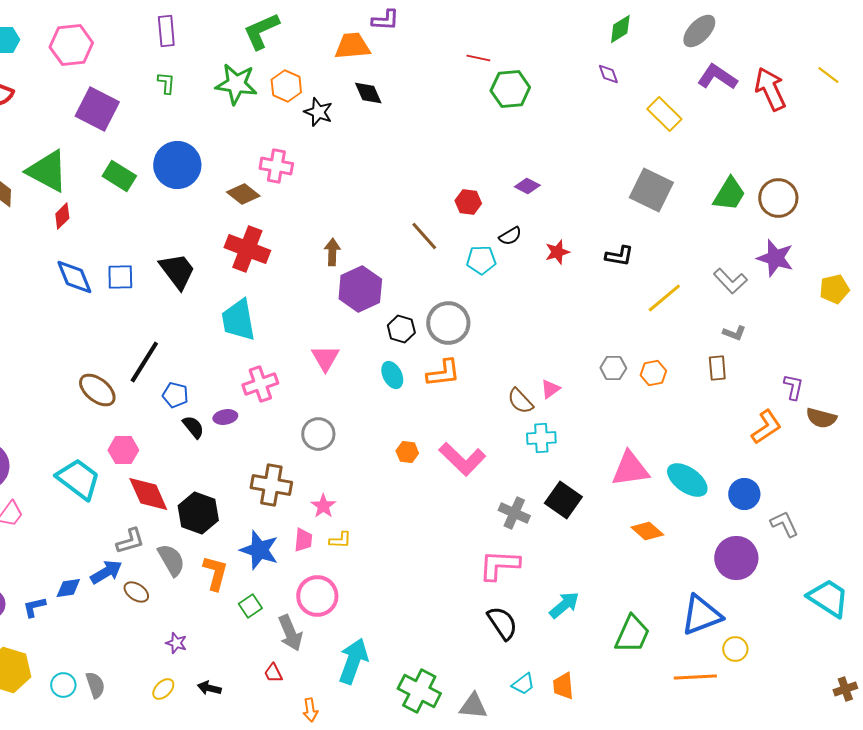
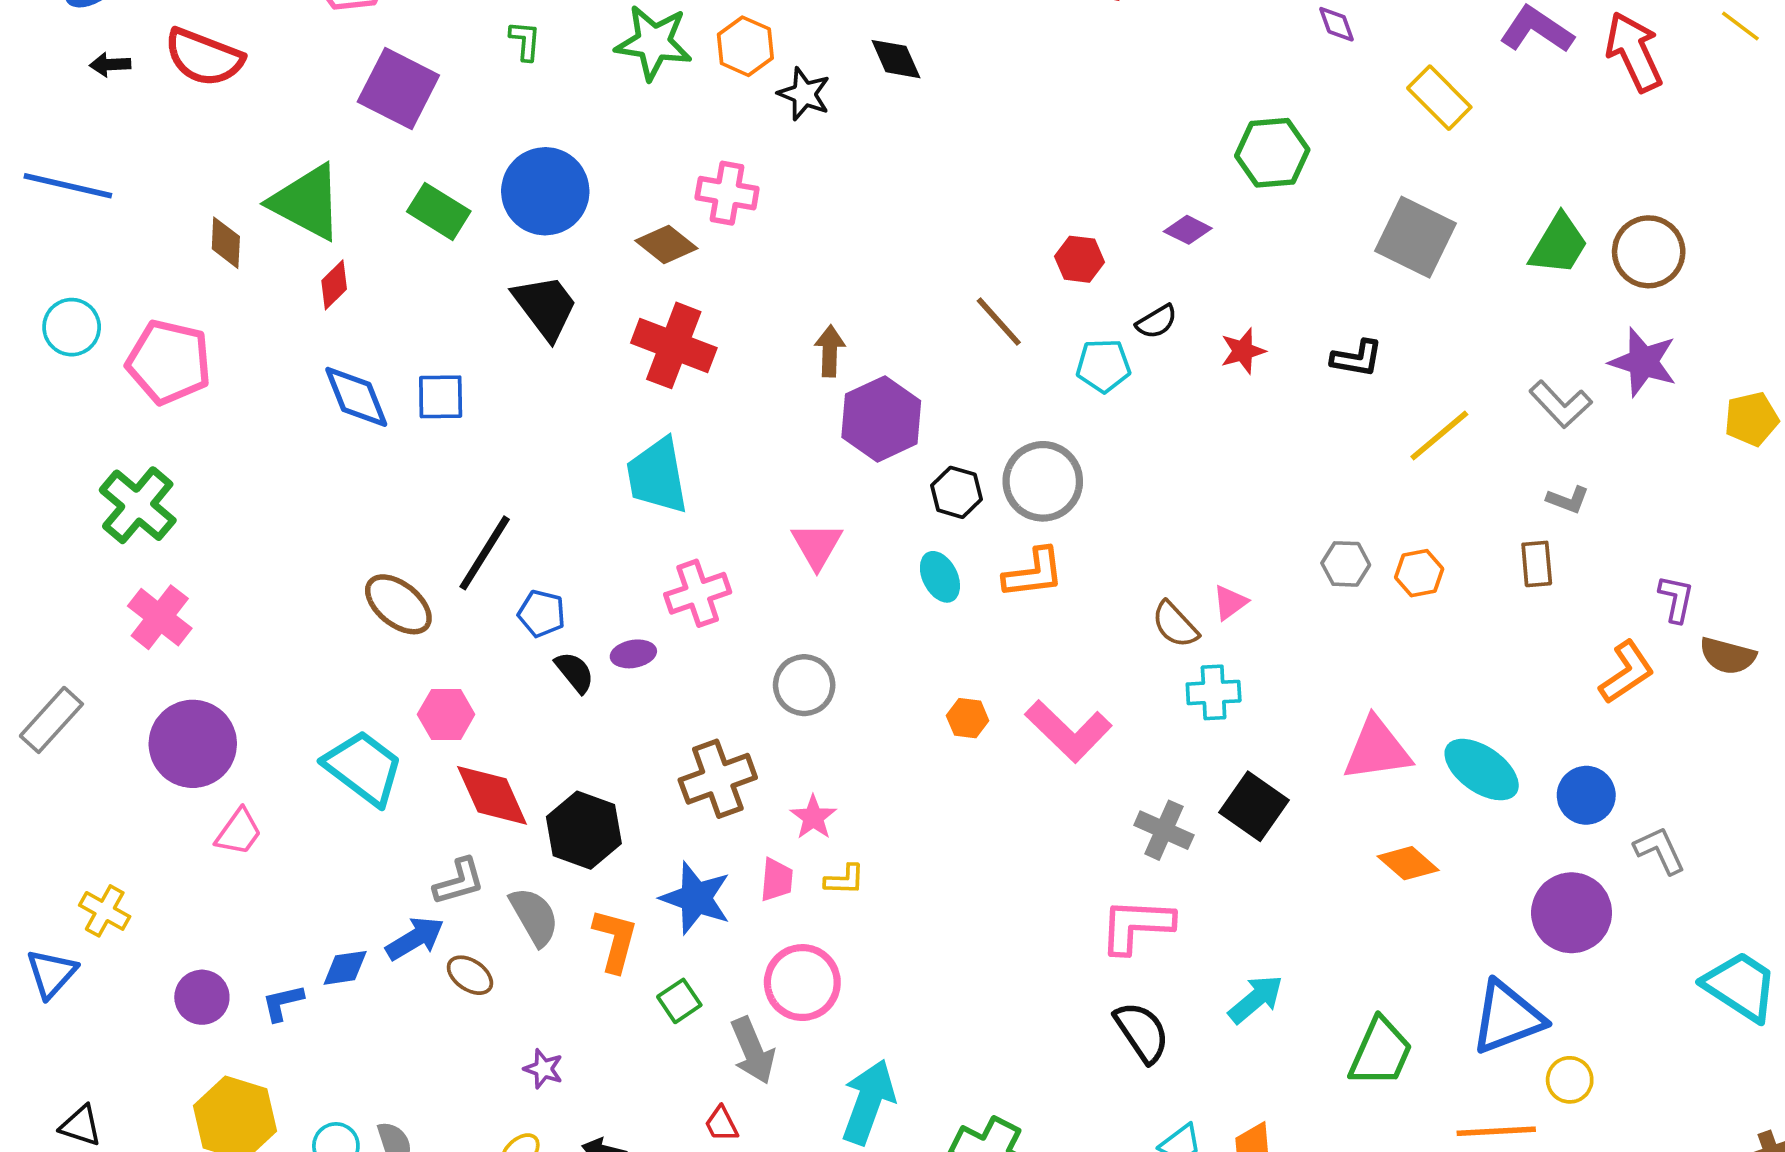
green hexagon: (510, 89) -> (1272, 153), moved
black trapezoid: (177, 271) -> (545, 307), moved
brown cross: (271, 485) -> (718, 779), turned -30

